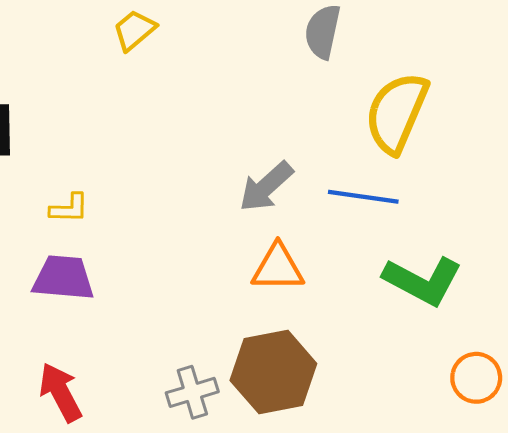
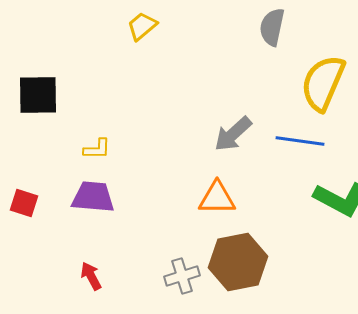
orange triangle: (278, 268) -> (217, 198), moved
red arrow: (60, 392) -> (91, 276), size x0.7

